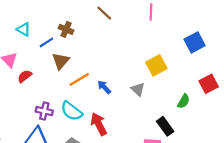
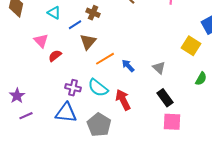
yellow square: (156, 65) -> (191, 46), moved, turned -30
black rectangle: (165, 126) -> (165, 98), moved

